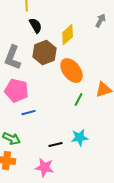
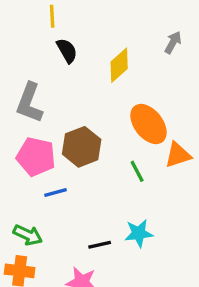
brown hexagon: (45, 53) -> (82, 147), moved
orange ellipse: (72, 71) -> (148, 124), moved
green line: (79, 100) -> (137, 171), turned -56

